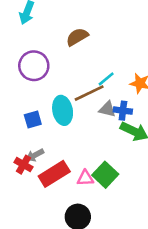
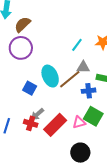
brown semicircle: (77, 37) -> (22, 24), moved
brown line: (89, 93) -> (70, 79), moved
blue cross: (123, 111) -> (89, 91), moved
blue square: (33, 119) -> (30, 88), turned -32

